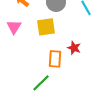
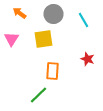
red star: (74, 48) -> (88, 59), moved

